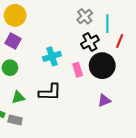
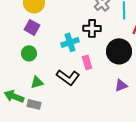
black cross: (90, 42) -> (92, 28), moved, turned 30
pink rectangle: (78, 70) -> (87, 62), moved
black L-shape: (50, 92) -> (68, 77), turned 35

